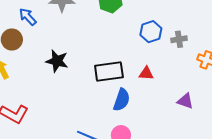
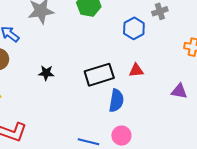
gray cross: (179, 39) -> (160, 11), moved
black star: (57, 61) -> (46, 73), size x0.7

